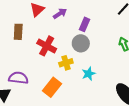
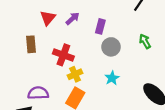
gray circle: (81, 43) -> (111, 47), moved
yellow cross: (66, 63) -> (75, 74), moved

